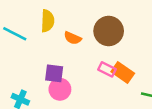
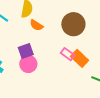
orange semicircle: (73, 38) -> (36, 25), moved
purple square: (54, 73) -> (26, 51), turned -35

